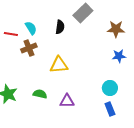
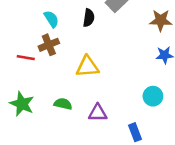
red line: (11, 34) -> (26, 58), moved
blue rectangle: (110, 109) -> (135, 132), moved

